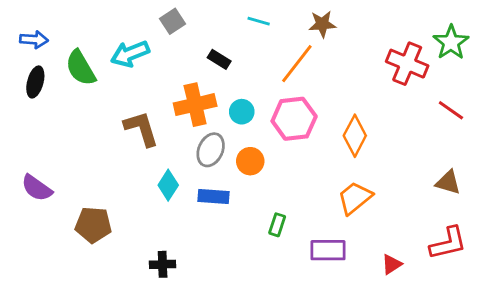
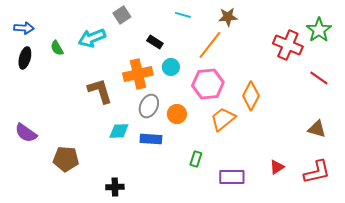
green semicircle: (81, 68) -> (57, 48), size x0.6
cyan circle: (242, 112) -> (171, 67), moved
cyan diamond: (168, 185) -> (119, 131), turned 55
orange trapezoid: (355, 198) -> (223, 119), moved
red triangle: (392, 264) -> (277, 167), moved

